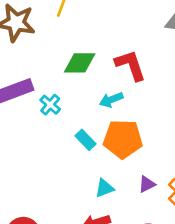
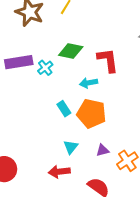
cyan cross: (50, 105) -> (45, 68), moved
cyan triangle: (104, 188) -> (71, 147), turned -42

